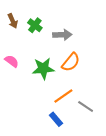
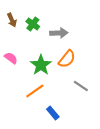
green star: (43, 69) -> (41, 65), turned -30
orange line: (63, 96) -> (35, 91), moved
gray line: (86, 107) -> (81, 86), moved

